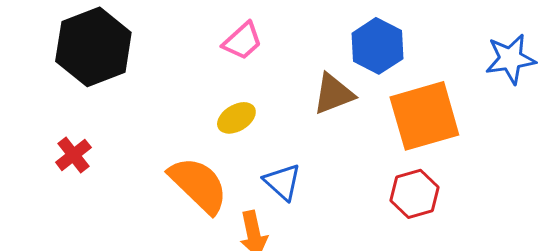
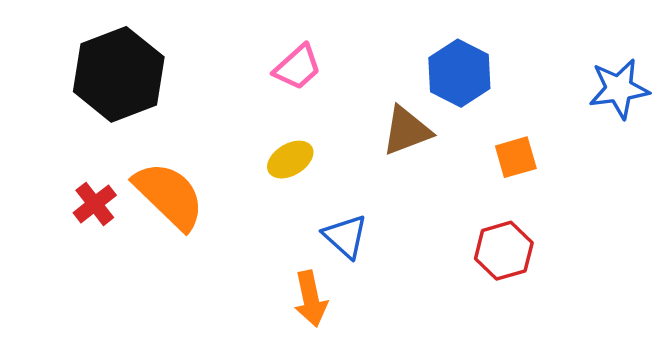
orange square: (424, 116) -> (516, 157), size x0.5
orange semicircle: (198, 185) -> (169, 196), moved

